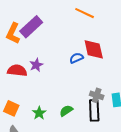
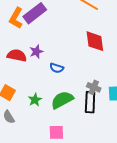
blue semicircle: (76, 58) -> (57, 68), moved, turned -144
green semicircle: (66, 111) -> (62, 100), size x1.6

